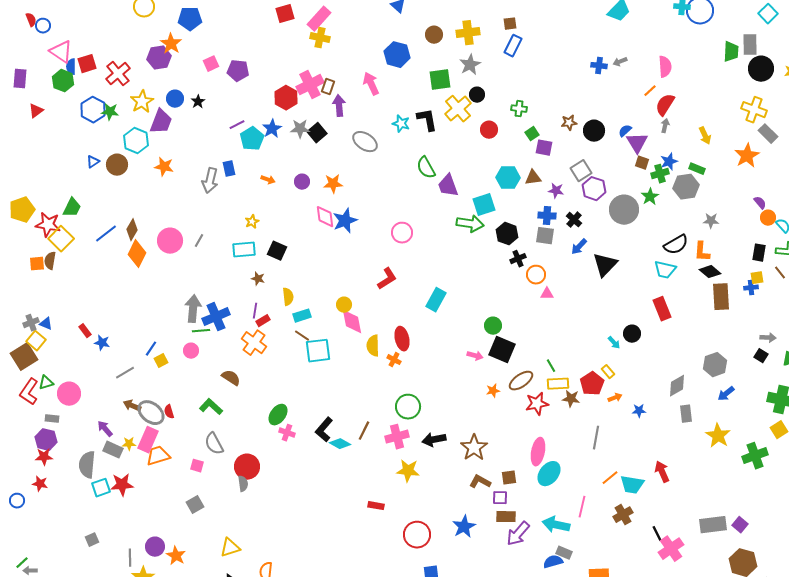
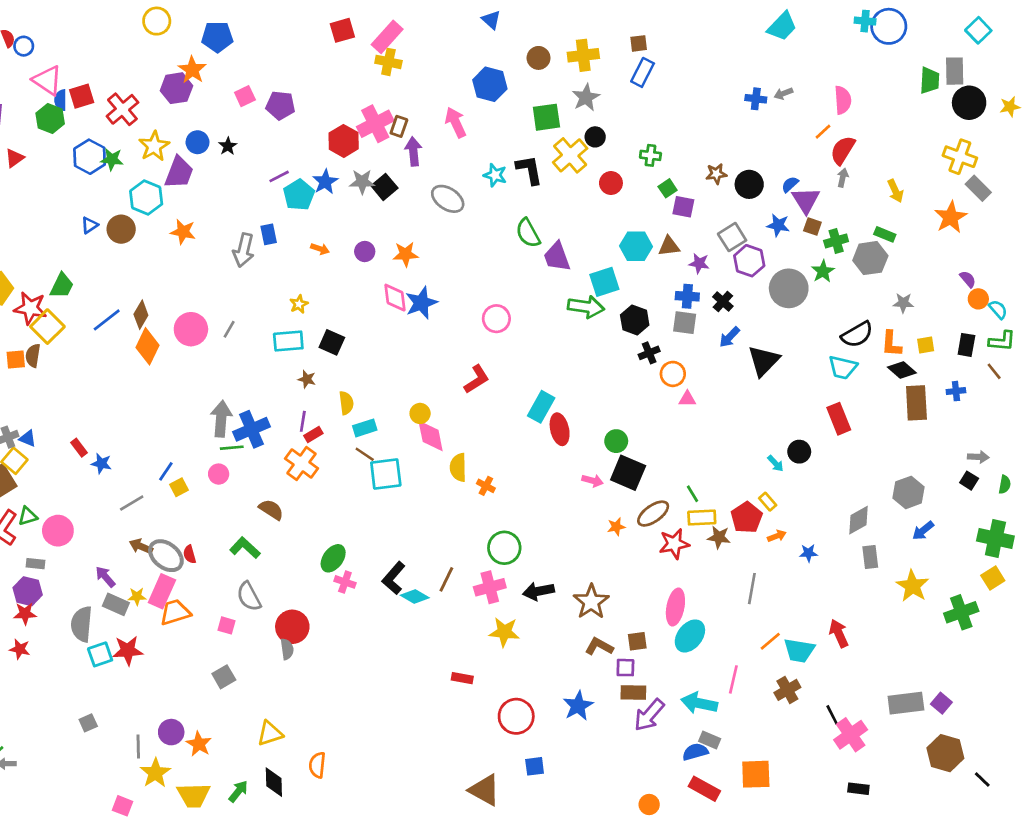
blue star: (669, 162) -> (778, 225), moved, turned 30
yellow square: (757, 278) -> (926, 345), moved
red ellipse: (402, 339) -> (560, 429), moved

